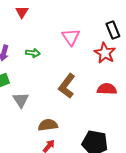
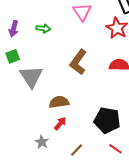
gray triangle: (21, 100) -> (31, 77), size x1.4

